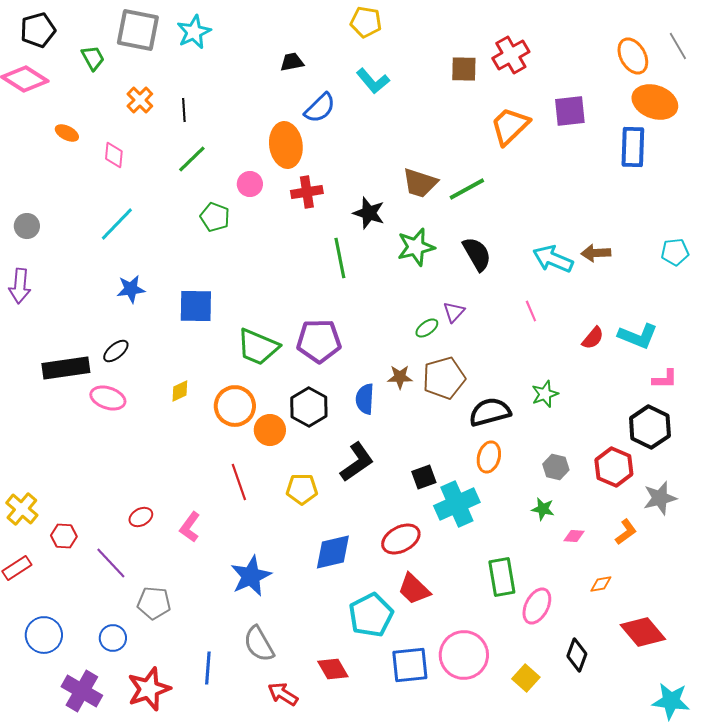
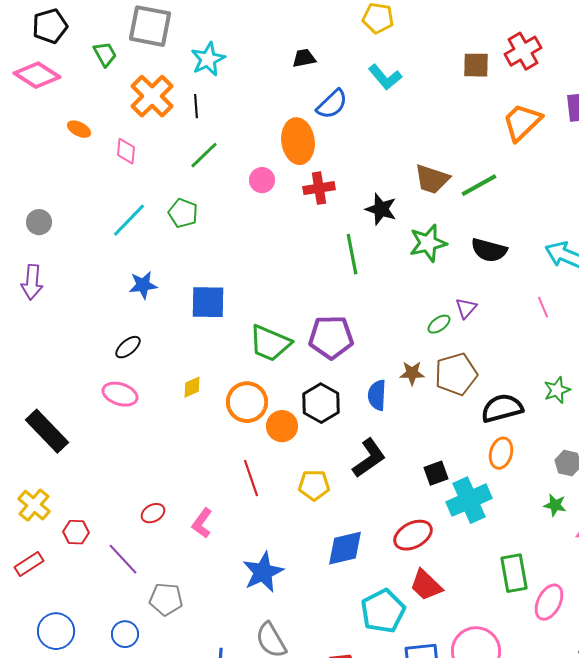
cyan star: (194, 32) -> (208, 59), moved
orange cross: (140, 100) -> (152, 96), size x1.6
green pentagon: (215, 217) -> (183, 213), moved
black semicircle: (477, 254) -> (489, 250), turned 135
black rectangle: (66, 368) -> (47, 431), moved, turned 54

